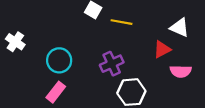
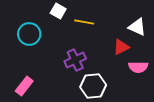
cyan circle: (59, 60) -> (29, 34), moved

